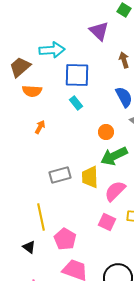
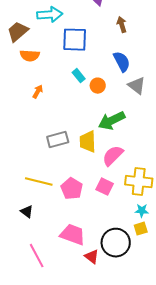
cyan rectangle: (76, 103) -> (79, 76), moved
orange circle: (106, 132) -> (98, 86), moved
yellow line: (41, 217) -> (39, 182), turned -64
pink pentagon: (65, 239) -> (72, 189), moved

